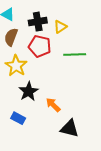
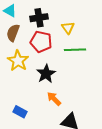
yellow triangle: (60, 27) -> (68, 28), moved, turned -32
black star: (28, 91) -> (46, 74), moved

